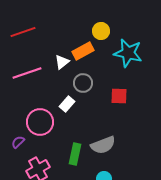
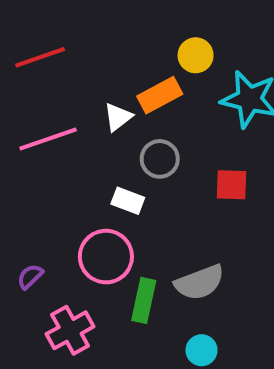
white rectangle: (67, 104) -> (128, 201), turned 70
pink circle: (40, 122) -> (106, 257), moved

